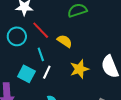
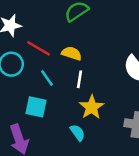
yellow star: (79, 69) -> (92, 107), moved
white line: (47, 72) -> (80, 79), moved

